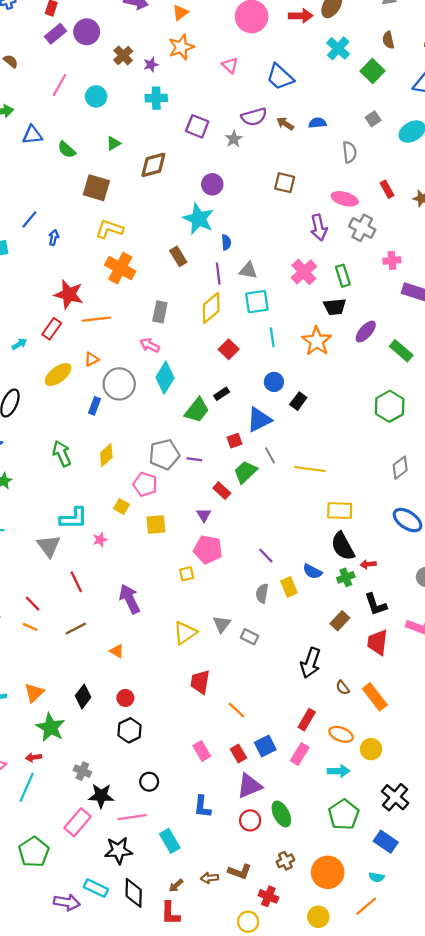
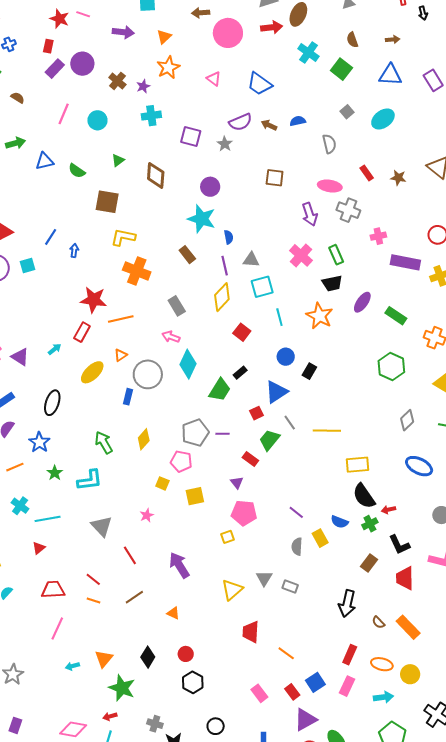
brown diamond: (153, 165) -> (156, 175), turned -64
gray rectangle: (160, 312) -> (177, 306), turned -36
cyan L-shape: (73, 518) -> (90, 480), moved

